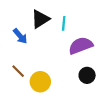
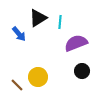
brown line: (18, 71) -> (17, 85), moved

